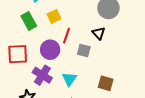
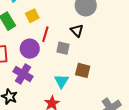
cyan triangle: (69, 79) -> (61, 81), moved
brown square: (106, 83) -> (83, 70), moved

